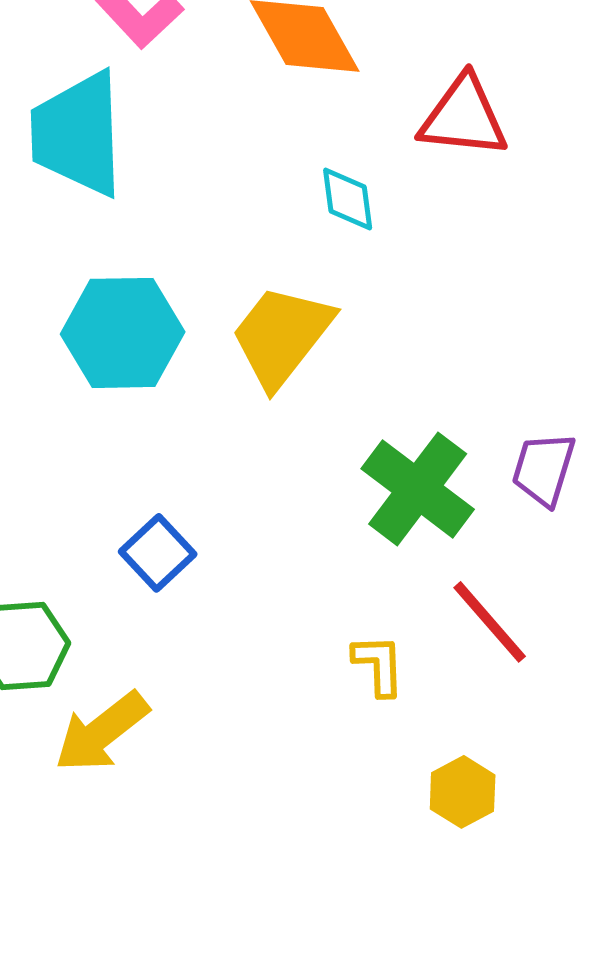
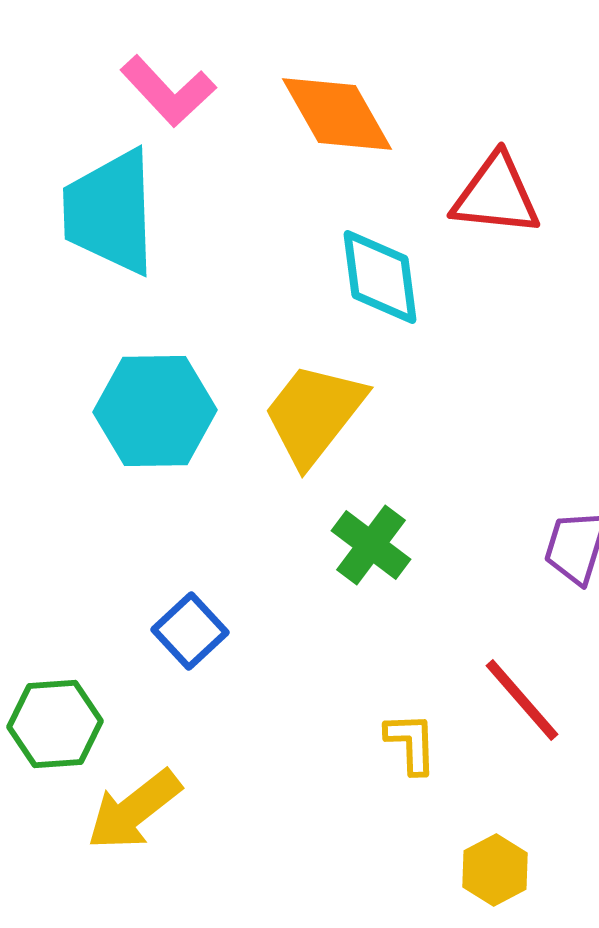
cyan diamond: (348, 199) -> (380, 277), size x1.5
green cross: (418, 489) -> (371, 545), moved, size x0.7

